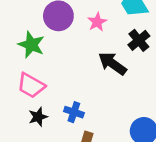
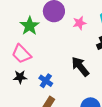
black arrow: (112, 64) -> (80, 67), moved

